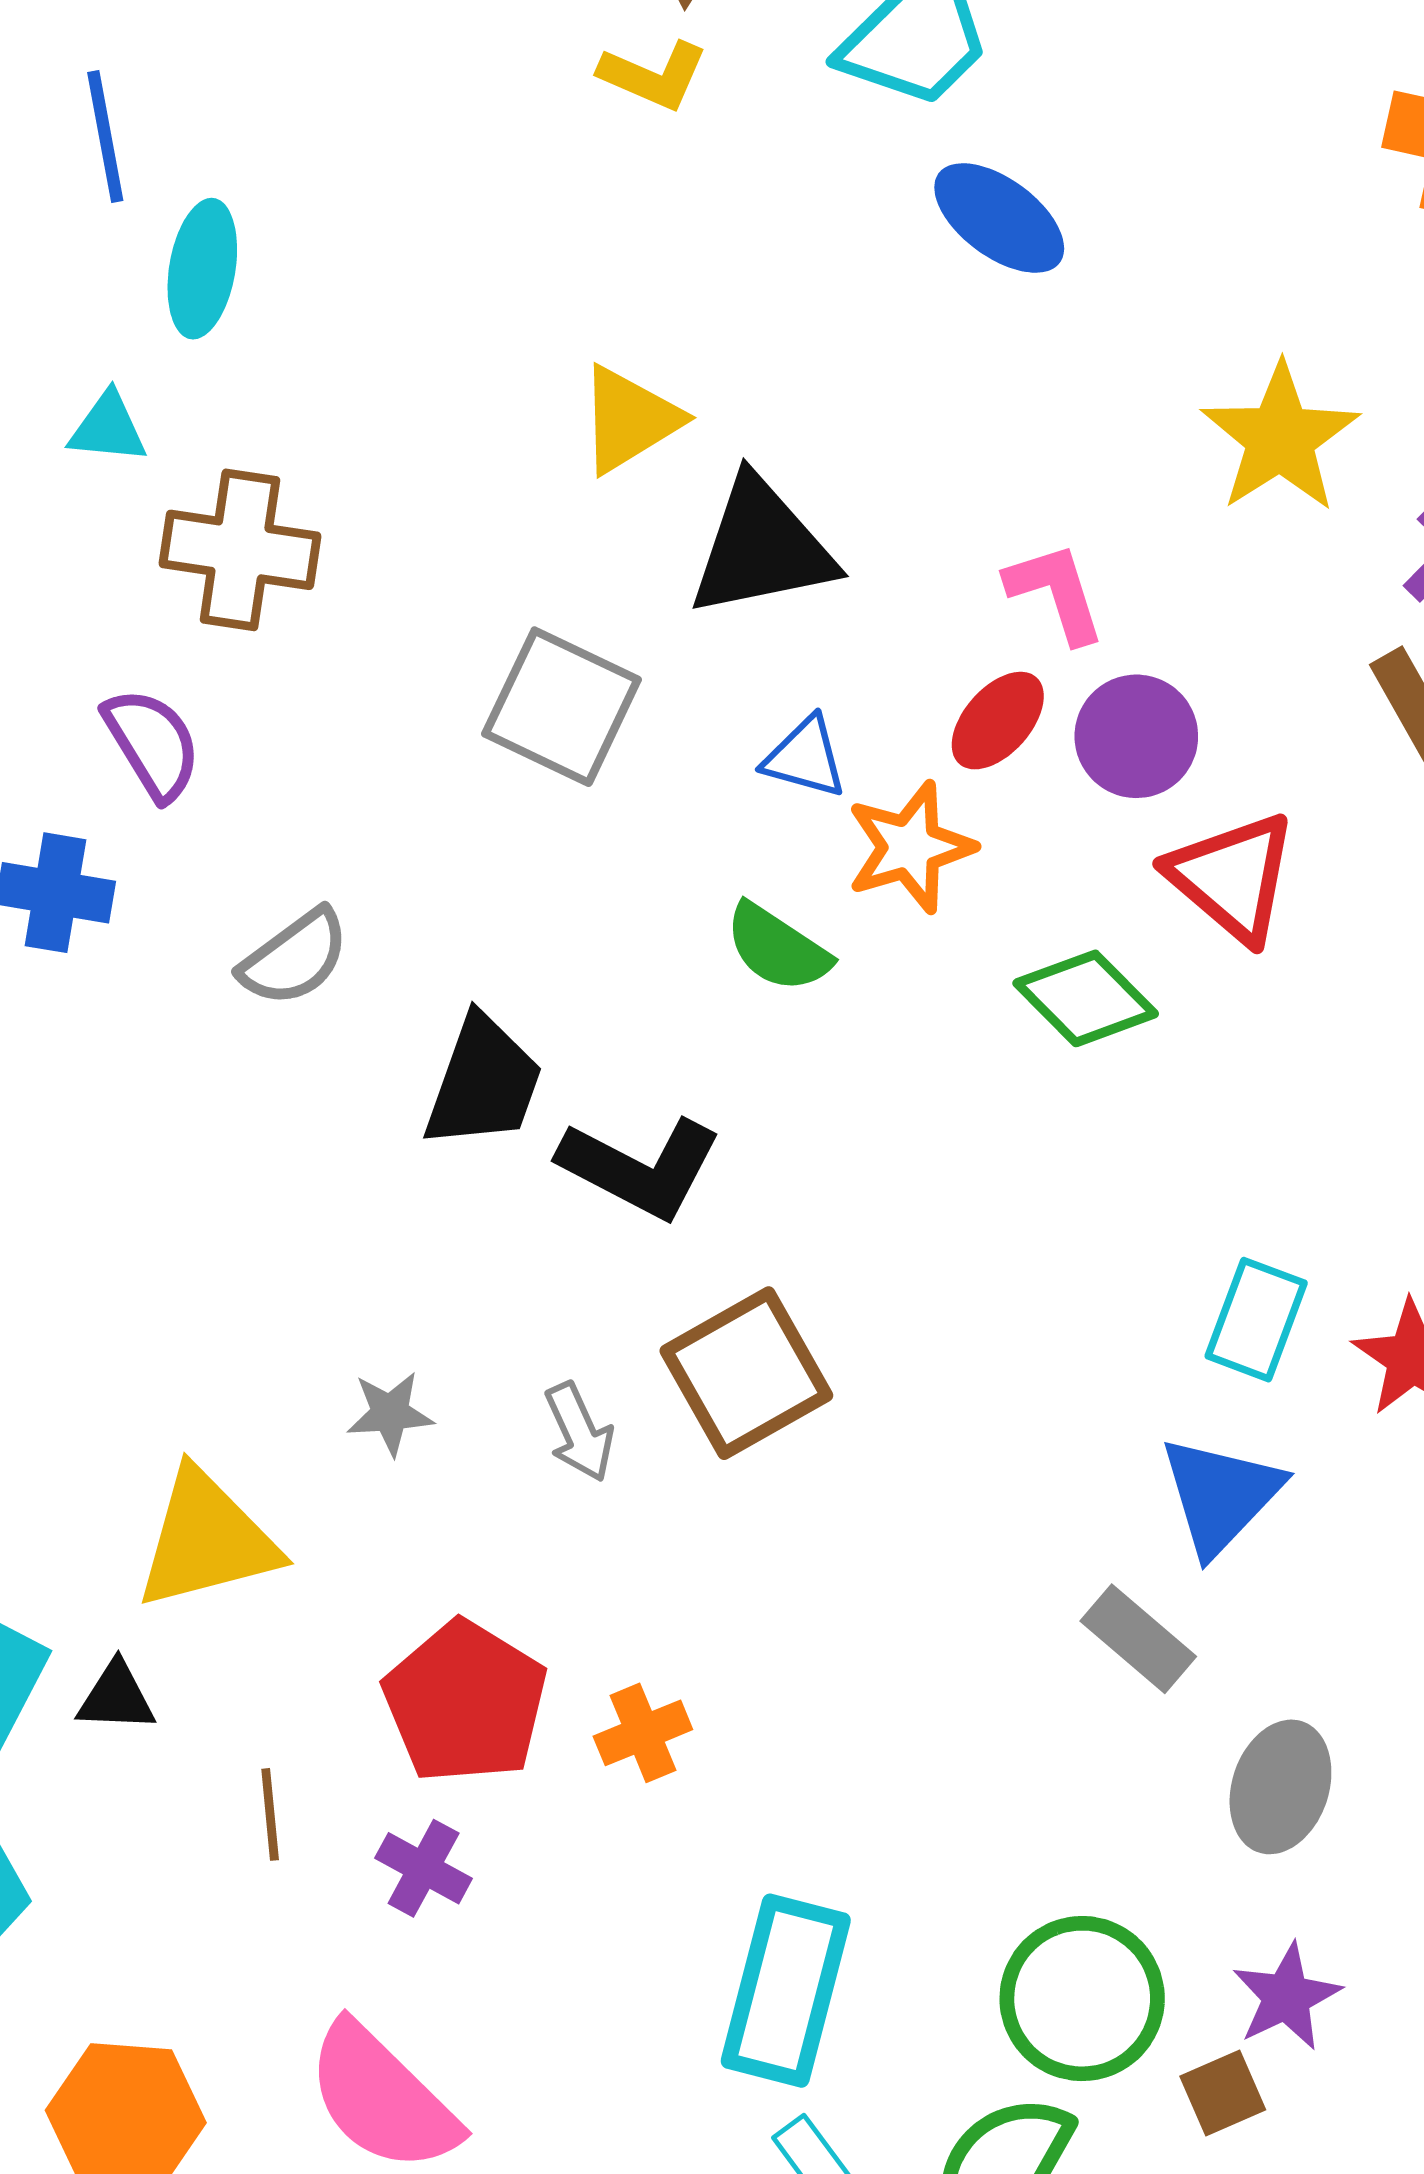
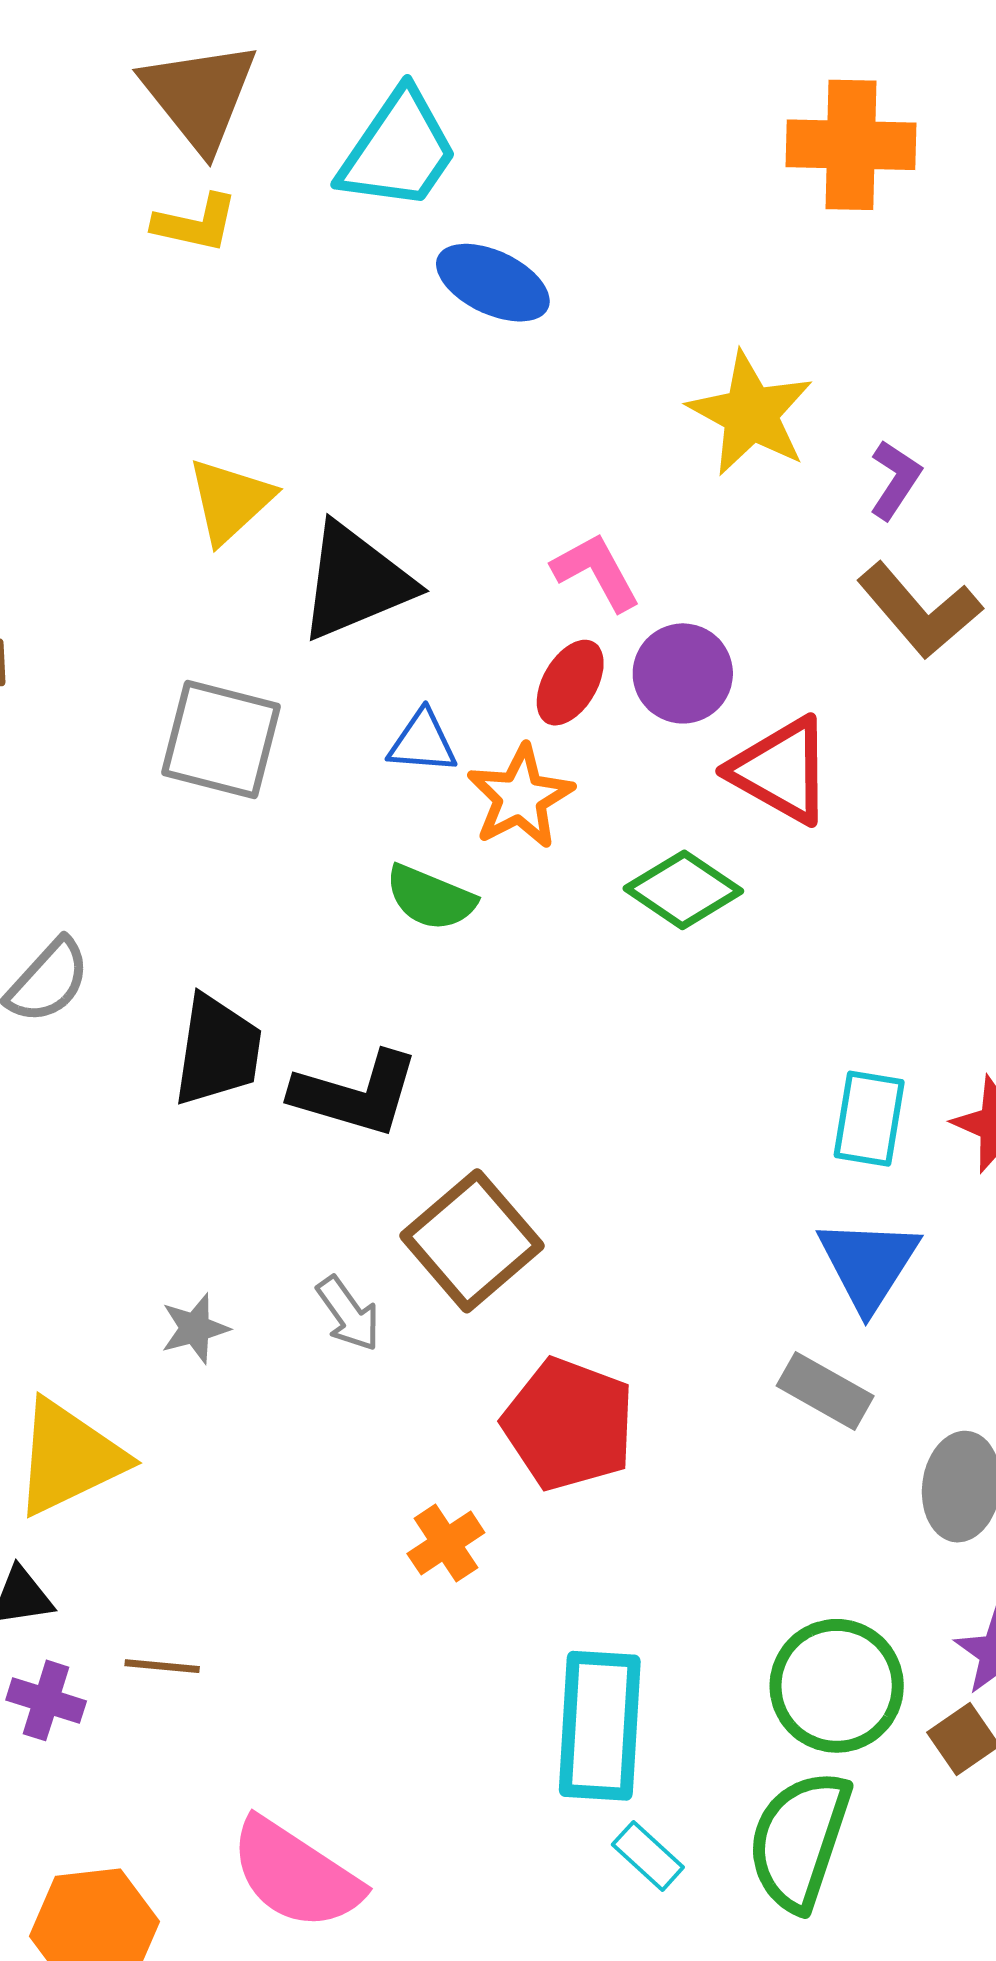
red pentagon: (465, 1702) -> (569, 1424), moved
brown line: (270, 1814) -> (162, 1666), turned -68
purple cross: (424, 1868) -> (46, 1700), moved

